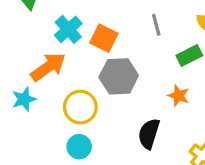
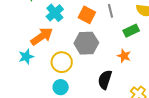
orange square: (104, 38) -> (87, 15), moved

